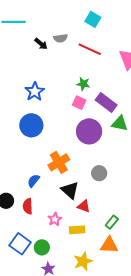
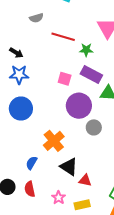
black arrow: (41, 44) -> (16, 53), moved
red line: (90, 49) -> (63, 37), moved
green star: (83, 84) -> (86, 50), moved
blue star: (35, 92) -> (19, 75), turned -30
gray circle: (99, 173) -> (94, 127), moved

